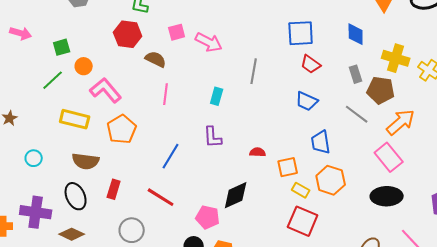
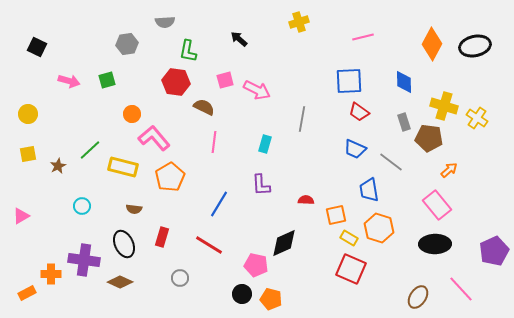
green square: (62, 47) -> (107, 80), moved
green line: (53, 80) -> (90, 150), moved
gray line: (357, 114) -> (391, 162), moved
orange arrow: (401, 122) -> (449, 170), size x0.6
brown semicircle: (86, 161) -> (134, 209), size x0.6
gray circle: (132, 230) -> (180, 278), size x0.7

